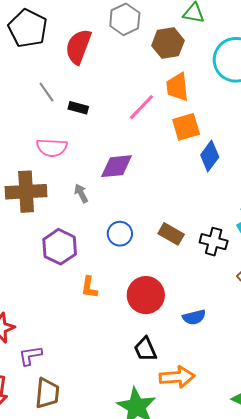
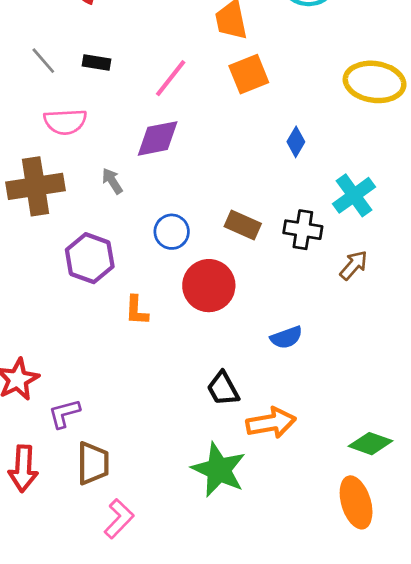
gray line: (46, 92) -> (43, 61), moved
pink line: (142, 107) -> (171, 78), moved
blue diamond: (210, 156) -> (296, 142), moved, size x0.7
red circle: (146, 295) -> (209, 286), moved

